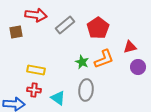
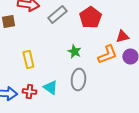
orange L-shape: (104, 59) -> (107, 55), moved
yellow rectangle: (36, 70) -> (28, 60), turned 66
red cross: (34, 90) -> (29, 92), moved

